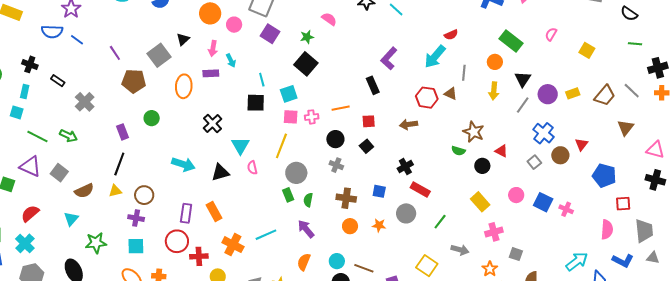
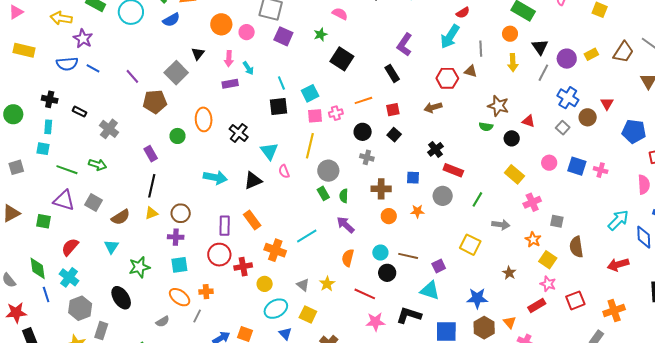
black square: (306, 64) -> (342, 59), moved
orange ellipse: (184, 86) -> (204, 119), moved

